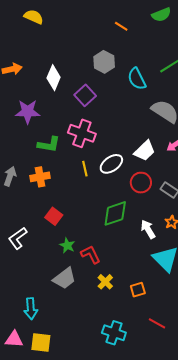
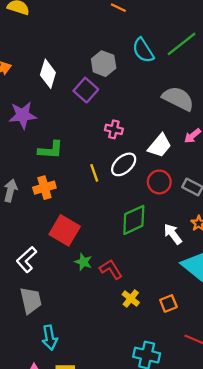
gray hexagon: (104, 62) -> (104, 64), moved
cyan semicircle: (137, 79) -> (143, 50), moved
pink cross: (82, 133) -> (114, 129), moved, size x0.6
red square: (54, 216) -> (65, 230), size x1.5
gray trapezoid: (64, 278) -> (31, 300), moved, turned -60

